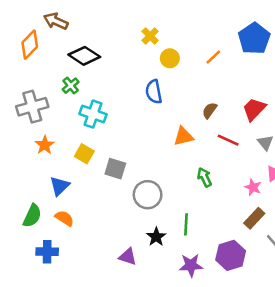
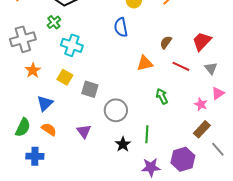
purple triangle: (128, 257) -> (84, 131), moved, turned 35

